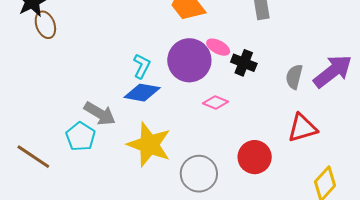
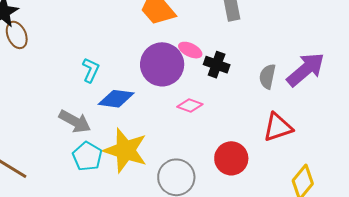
cyan L-shape: (142, 66) -> (91, 70), moved
cyan pentagon: (81, 137) -> (87, 156), moved

